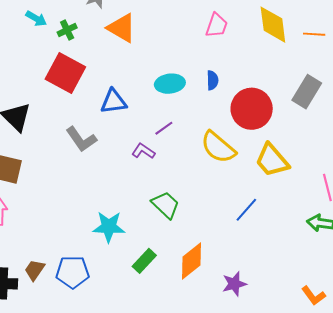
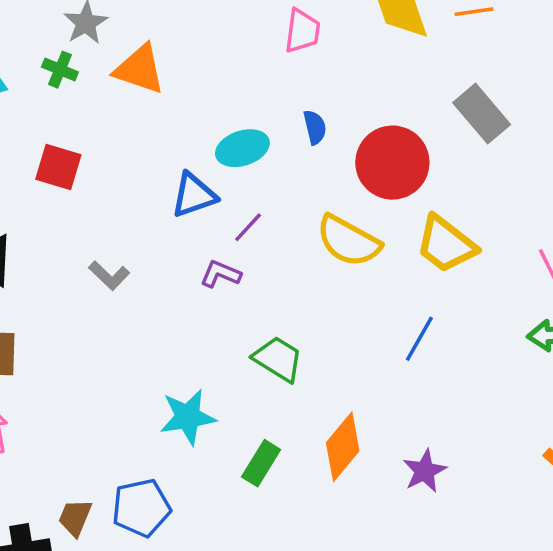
green cross: (67, 30) -> (60, 70), moved, turned -30
red square: (65, 73) -> (58, 167), size x0.7
gray rectangle: (307, 92) -> (482, 114), turned -60
blue triangle: (114, 102) -> (194, 195), moved
gray L-shape: (81, 139) -> (109, 276), size x0.7

